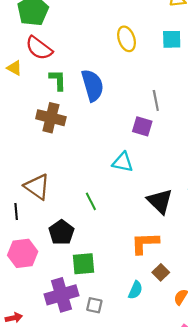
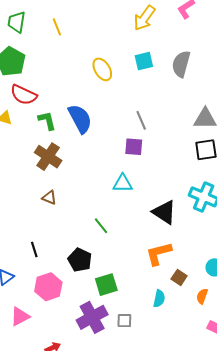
brown cross: (51, 118) -> (48, 157), turned 32
brown triangle: (37, 187) -> (49, 198), moved, size x0.6

